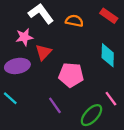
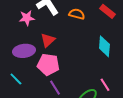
pink star: (24, 37) -> (27, 18), moved
pink pentagon: (71, 75) -> (48, 64), moved

